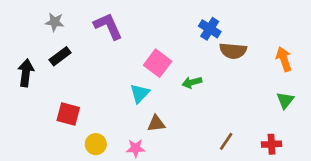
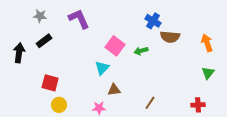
green arrow: (192, 82) -> (141, 51), moved
brown line: (226, 141) -> (150, 103), moved
yellow circle: (96, 144) -> (59, 105), moved

